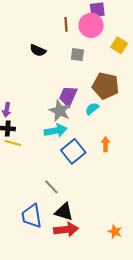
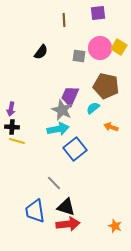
brown line: (66, 24) -> (64, 20), moved
pink circle: (91, 25) -> (100, 48), moved
black semicircle: (38, 50) -> (41, 52), turned -77
orange arrow: (106, 144) -> (111, 127), moved, turned -72

